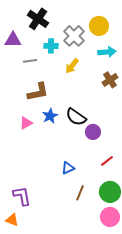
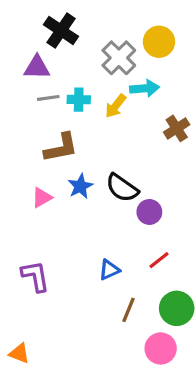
purple triangle: (13, 40) -> (37, 67), moved
cyan cross: (51, 46) -> (79, 100), moved
cyan arrow: (107, 52) -> (145, 88), moved
red line: (107, 161) -> (159, 260), moved
purple L-shape: (22, 196) -> (35, 276), moved
pink circle: (110, 217) -> (161, 348), moved

